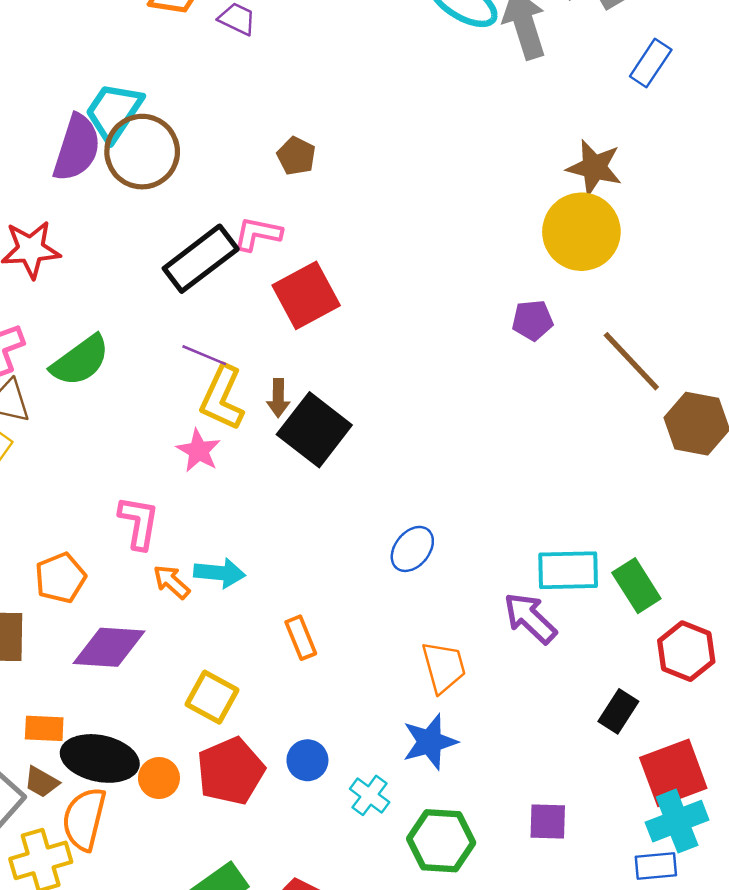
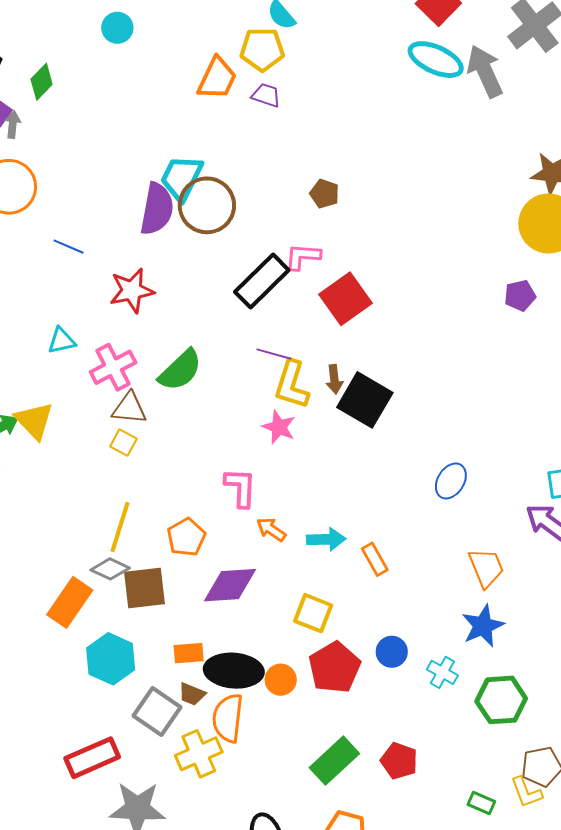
cyan arrow: (220, 573) -> (326, 539), moved

